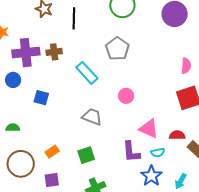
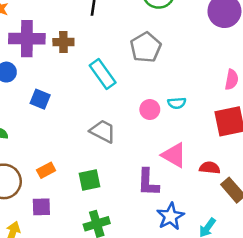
cyan semicircle: (158, 153) -> (177, 103), moved

